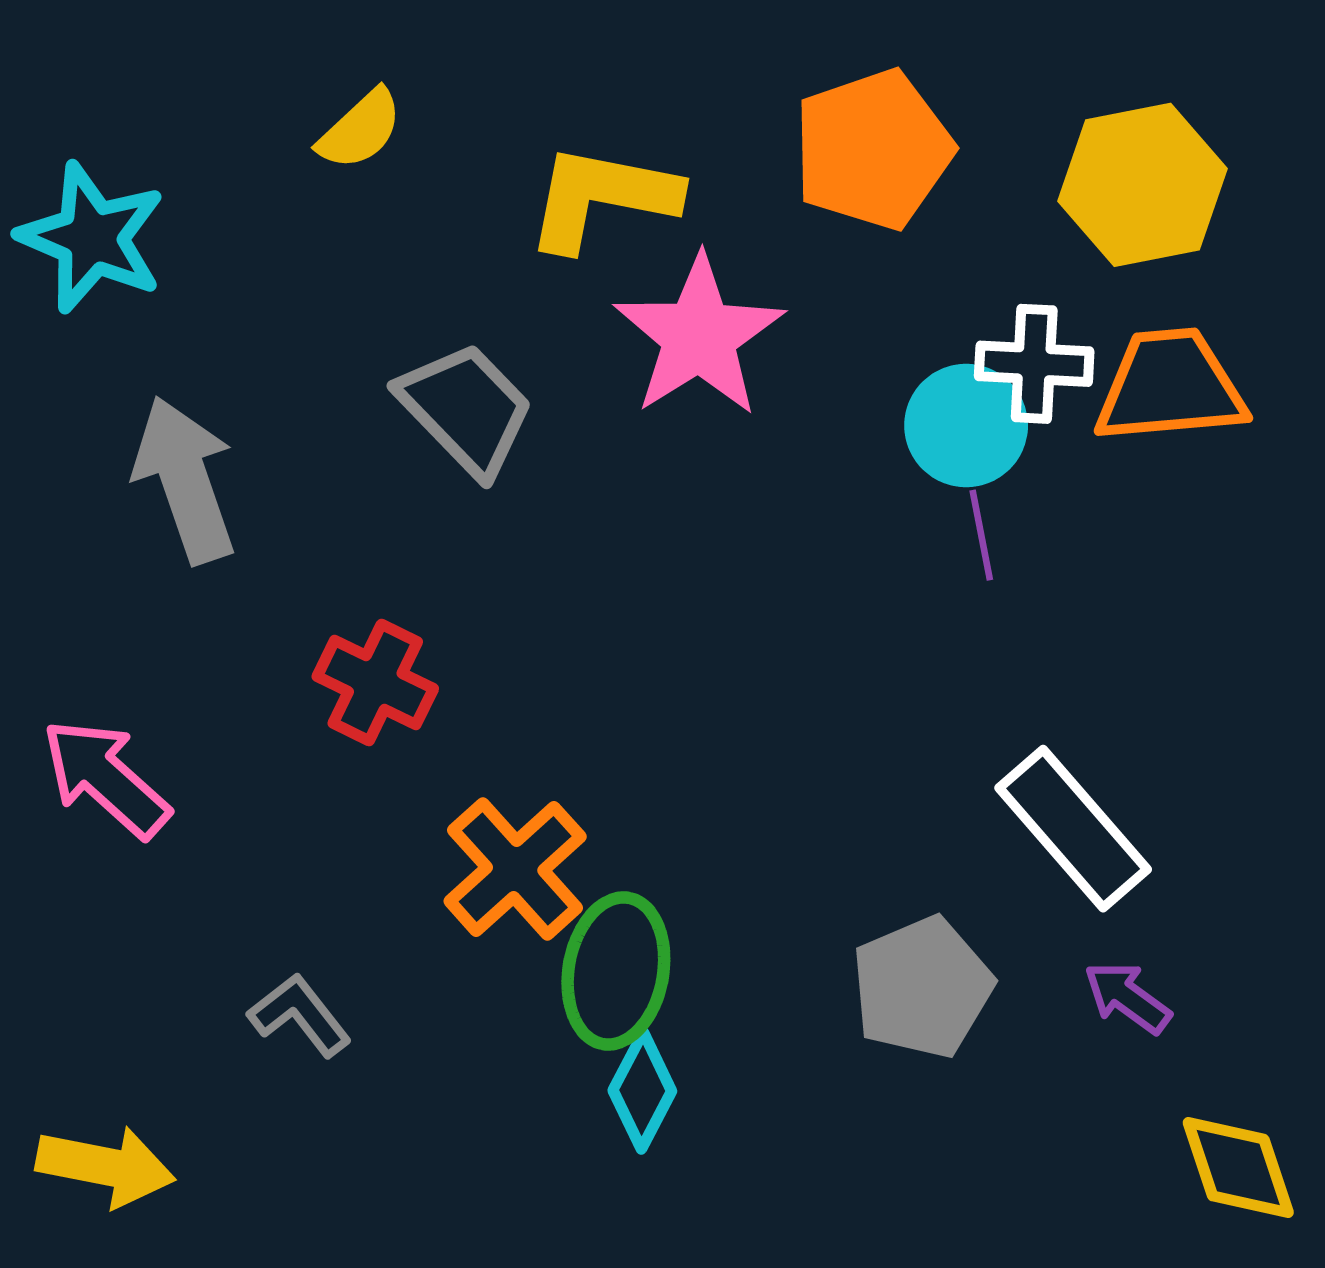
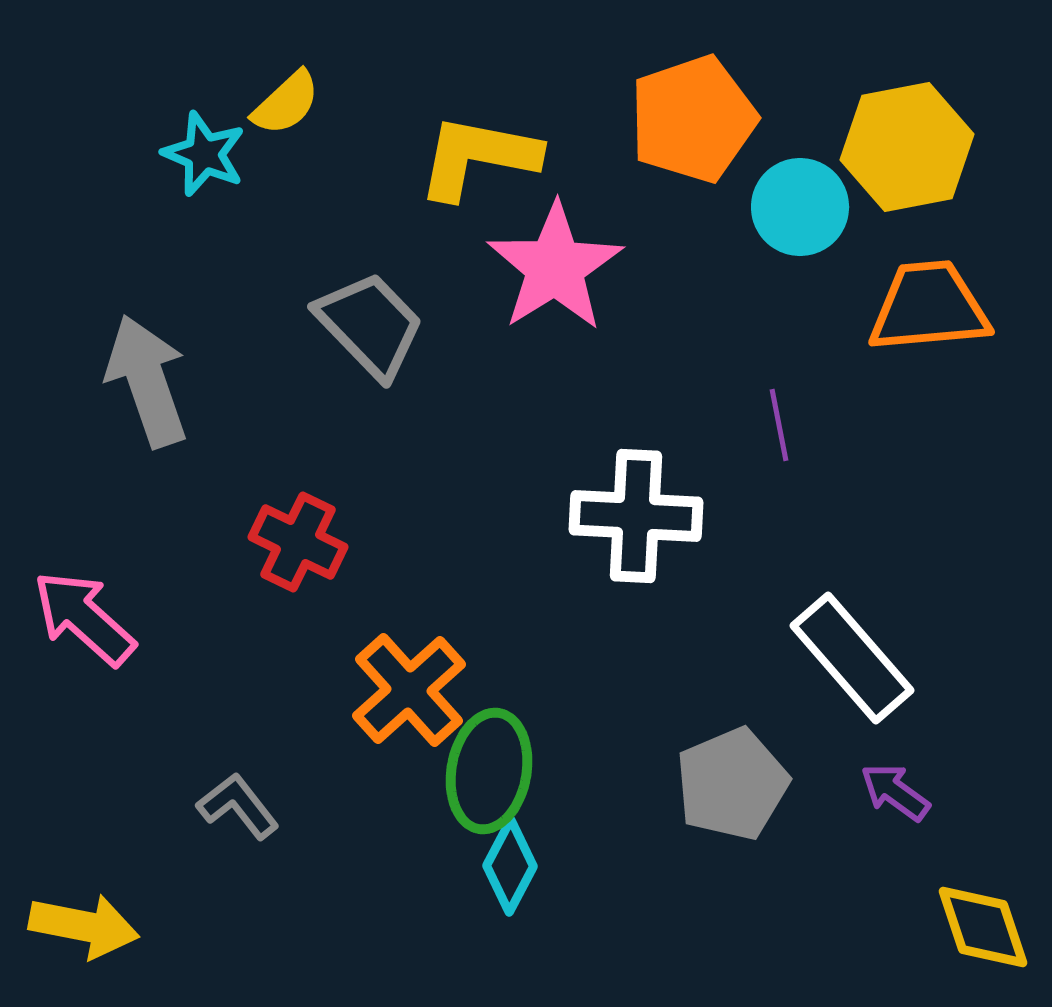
cyan star: (92, 238) -> (204, 154), moved, size x0.7
white cross: (1034, 364) -> (636, 516), moved, size x1.4
cyan circle: (966, 426) -> (800, 207), moved

